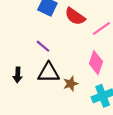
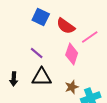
pink diamond: (96, 63) -> (72, 54), moved
brown star: (71, 84) -> (72, 87), moved

